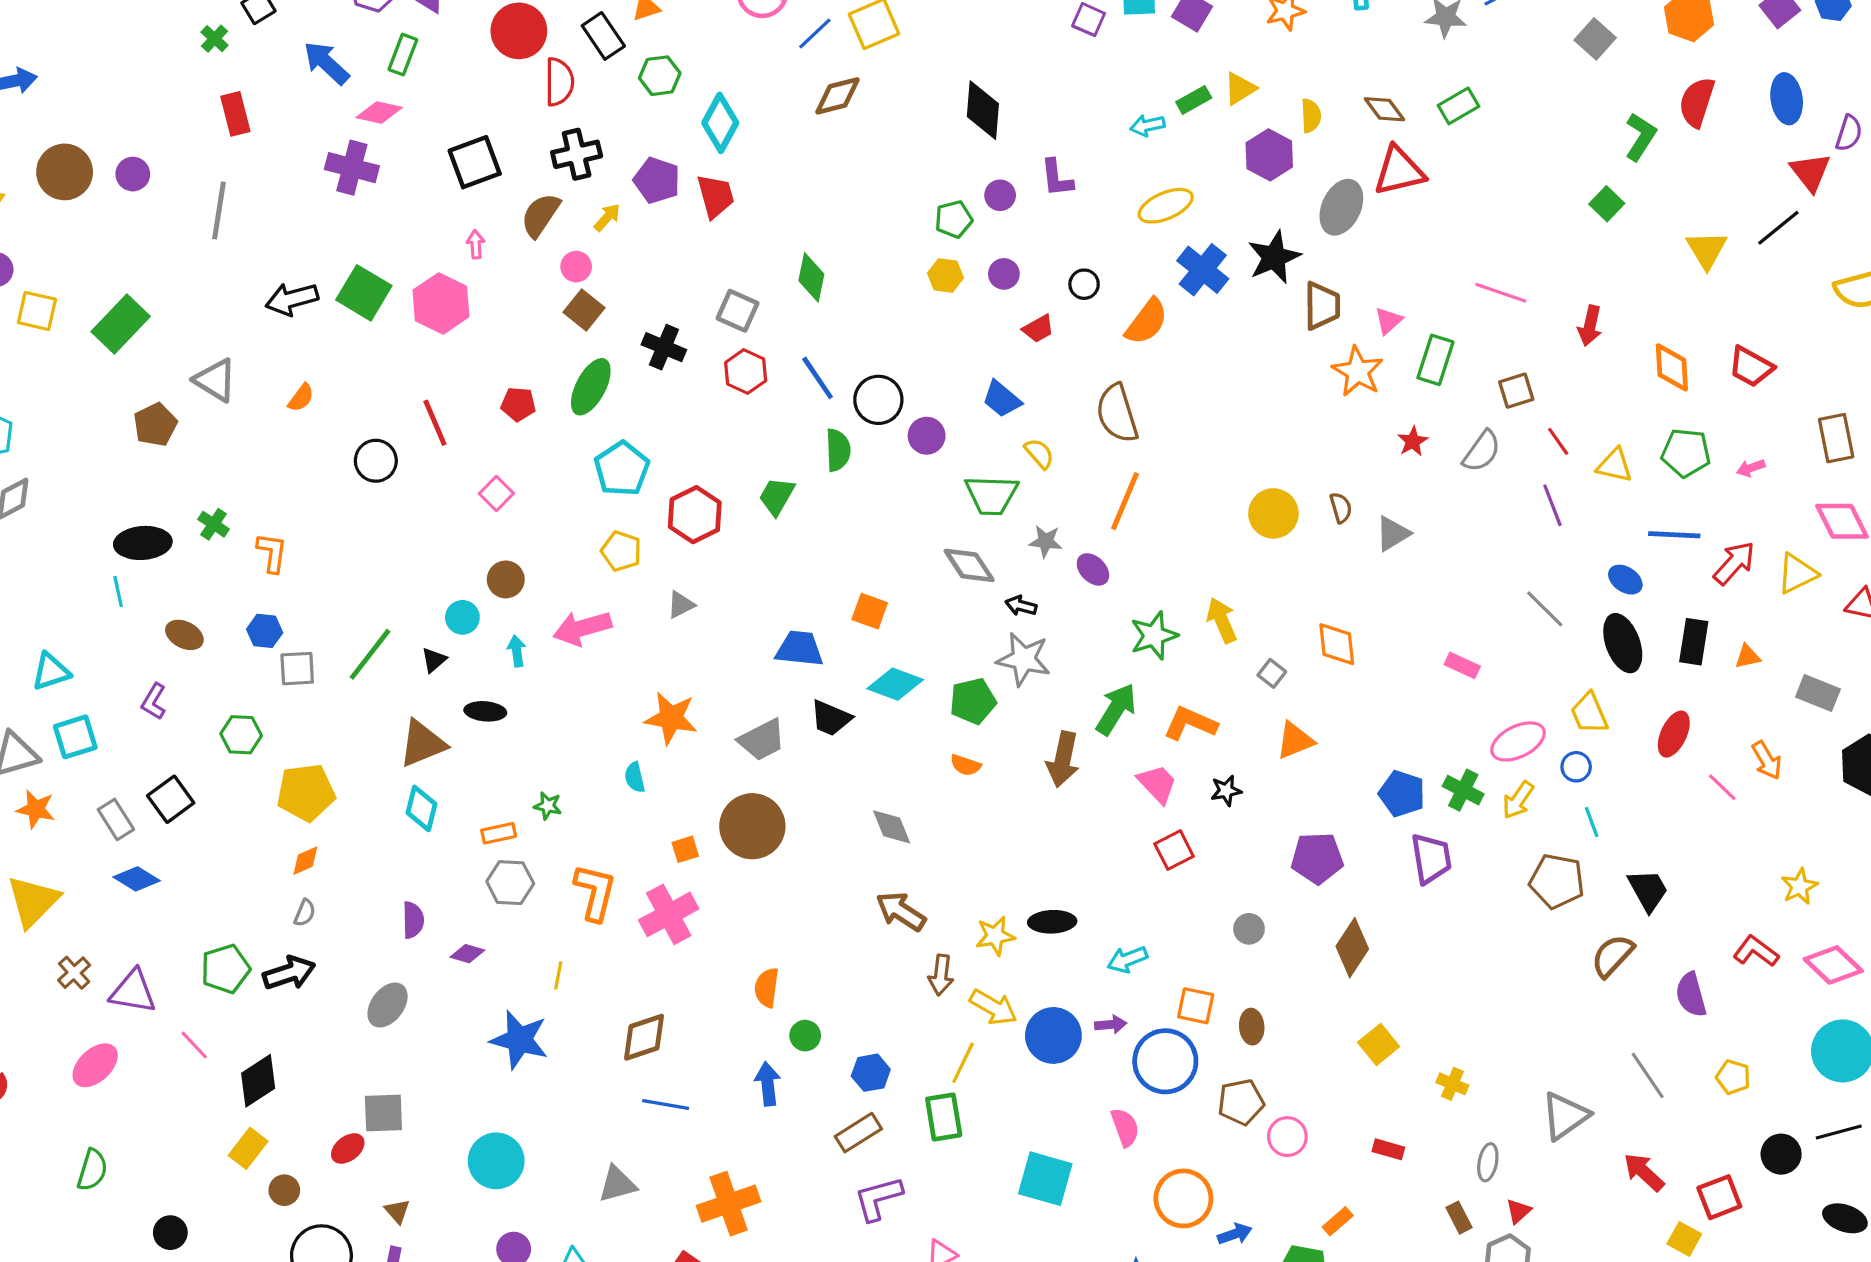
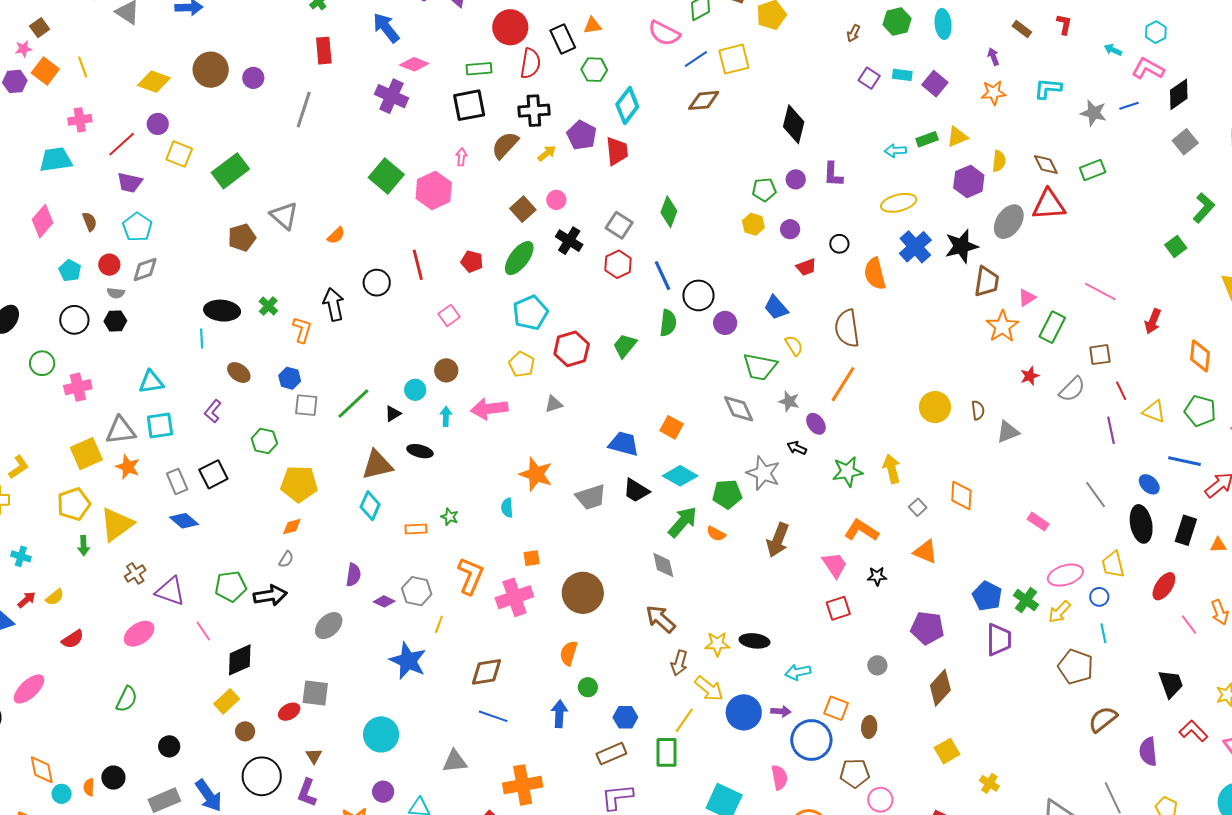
green rectangle: (403, 55) -> (479, 69), moved, turned 55
pink circle: (576, 267) -> (556, 200), moved
black arrow: (292, 299) -> (334, 304), moved, turned 84
orange semicircle: (1147, 322) -> (875, 274), turned 120
black arrow: (1021, 606) -> (797, 448), moved
green arrow: (1116, 709) -> (683, 522), moved
orange triangle: (1295, 740) -> (925, 552), turned 36
brown circle: (752, 826) -> (583, 593), moved
gray hexagon: (510, 883) -> (417, 591), moved
black trapezoid: (1648, 890) -> (1171, 684), moved

